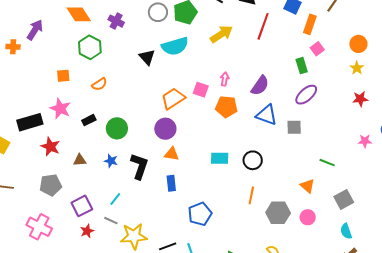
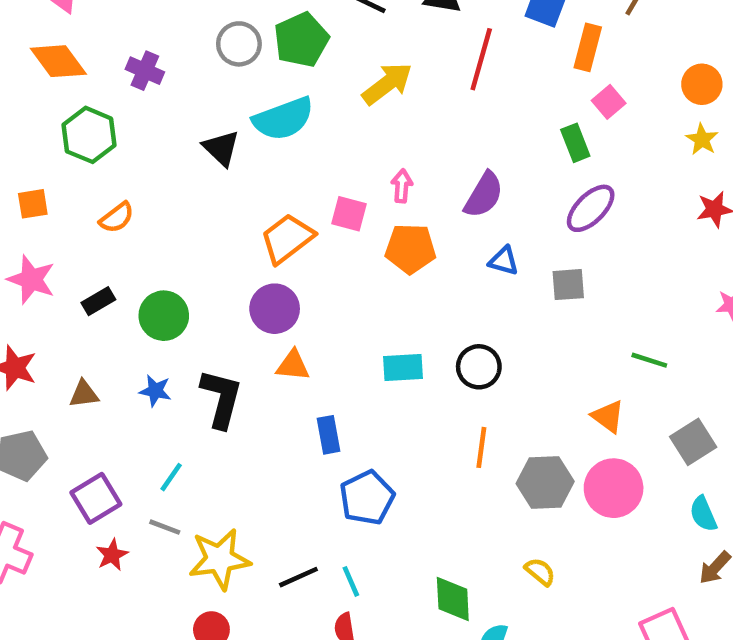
blue triangle: (267, 115) -> (504, 261), size x0.6
blue rectangle: (171, 183) -> (329, 435), moved
pink circle: (308, 217) -> (614, 488), size x1.6

